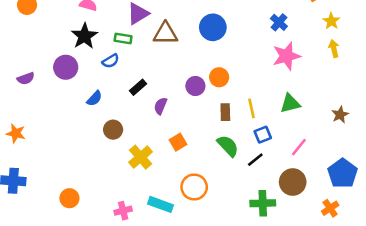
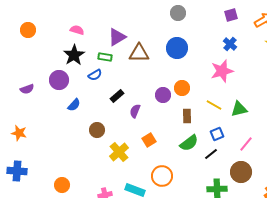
pink star: (286, 56) -> (222, 71), moved
blue semicircle: (94, 98) -> (74, 105), moved
yellow line: (252, 108) -> (214, 105), moved, turned -49
green semicircle: (228, 146) -> (189, 143), turned 96

